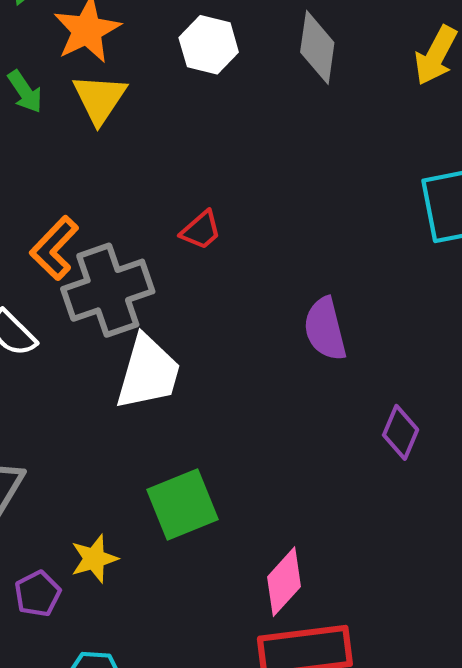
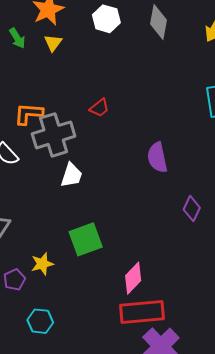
yellow triangle: (100, 99) -> (53, 43), size x0.7
orange L-shape: (54, 248) -> (29, 114), turned 48
white trapezoid: (148, 373) -> (71, 175), size x0.7

